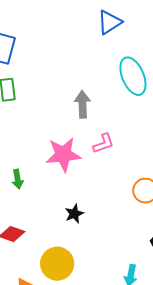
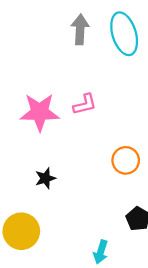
gray arrow: (82, 104) -> (80, 29), moved

